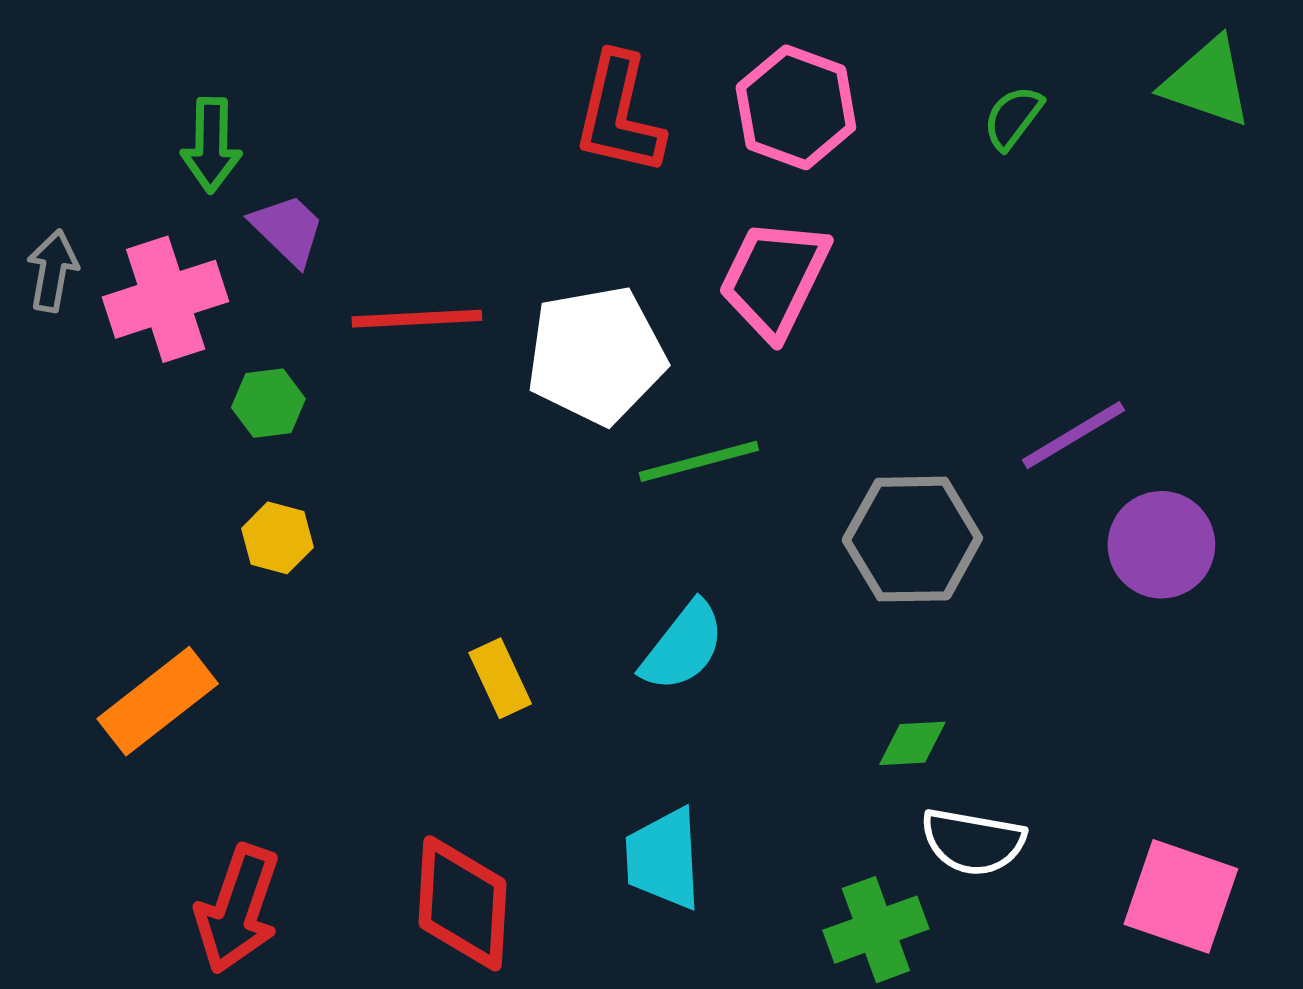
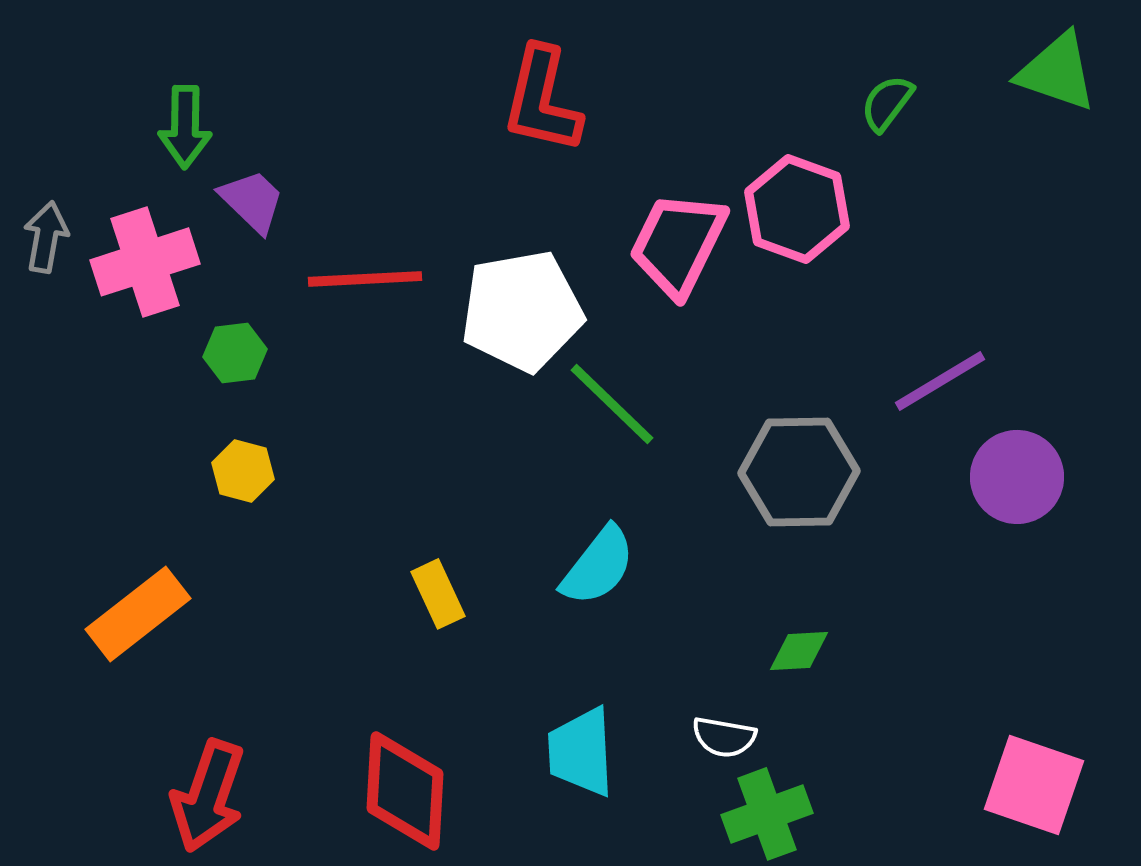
pink hexagon: (796, 107) -> (797, 209), moved
green line: (699, 461) -> (612, 404), turned 59
white semicircle: (973, 842) -> (724, 737), moved, size x0.7

